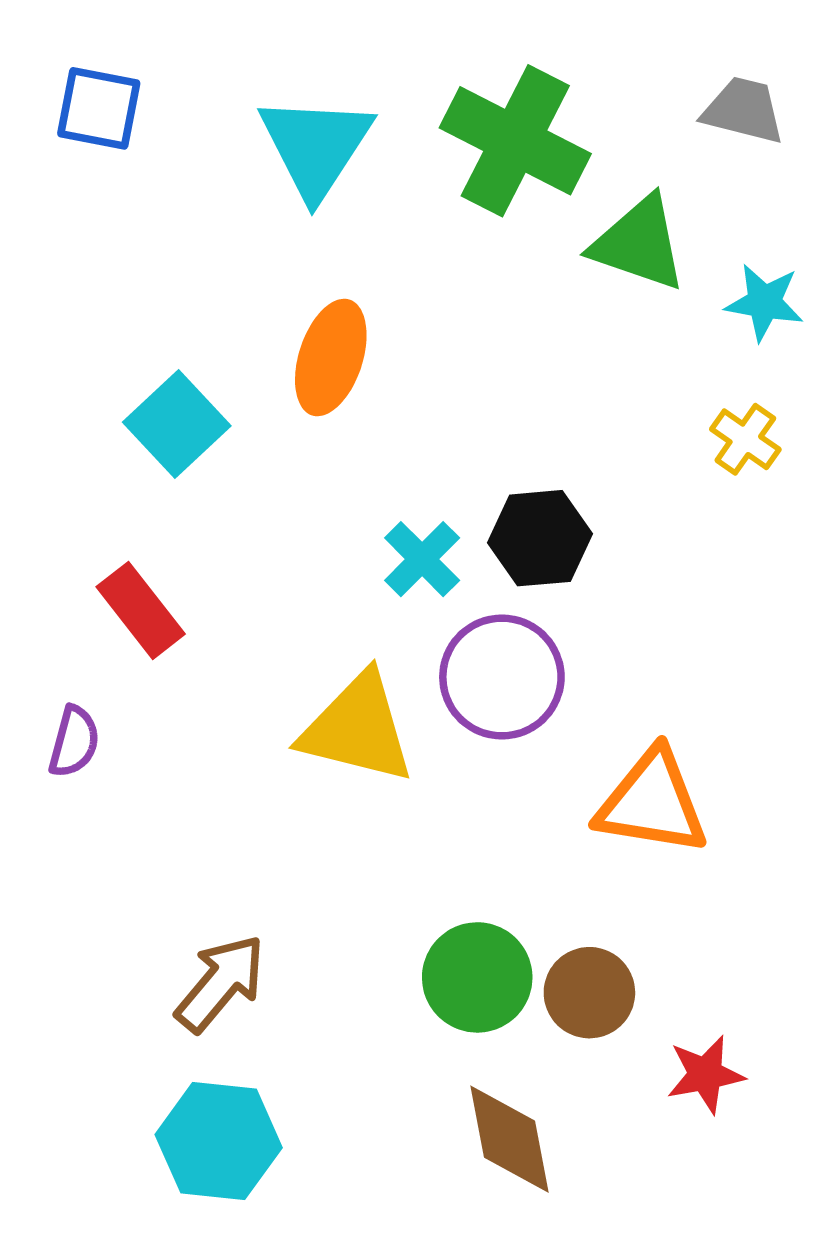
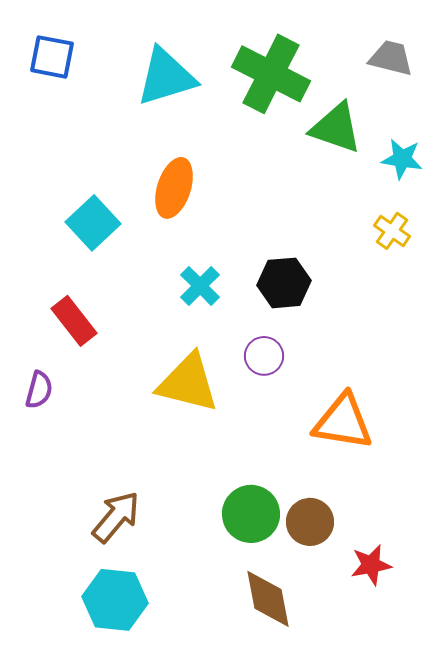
cyan triangle: (316, 146) -> (166, 77), turned 40
cyan cross: (422, 559) -> (200, 286), moved
purple circle: (502, 677) -> (264, 356), size x0.6

